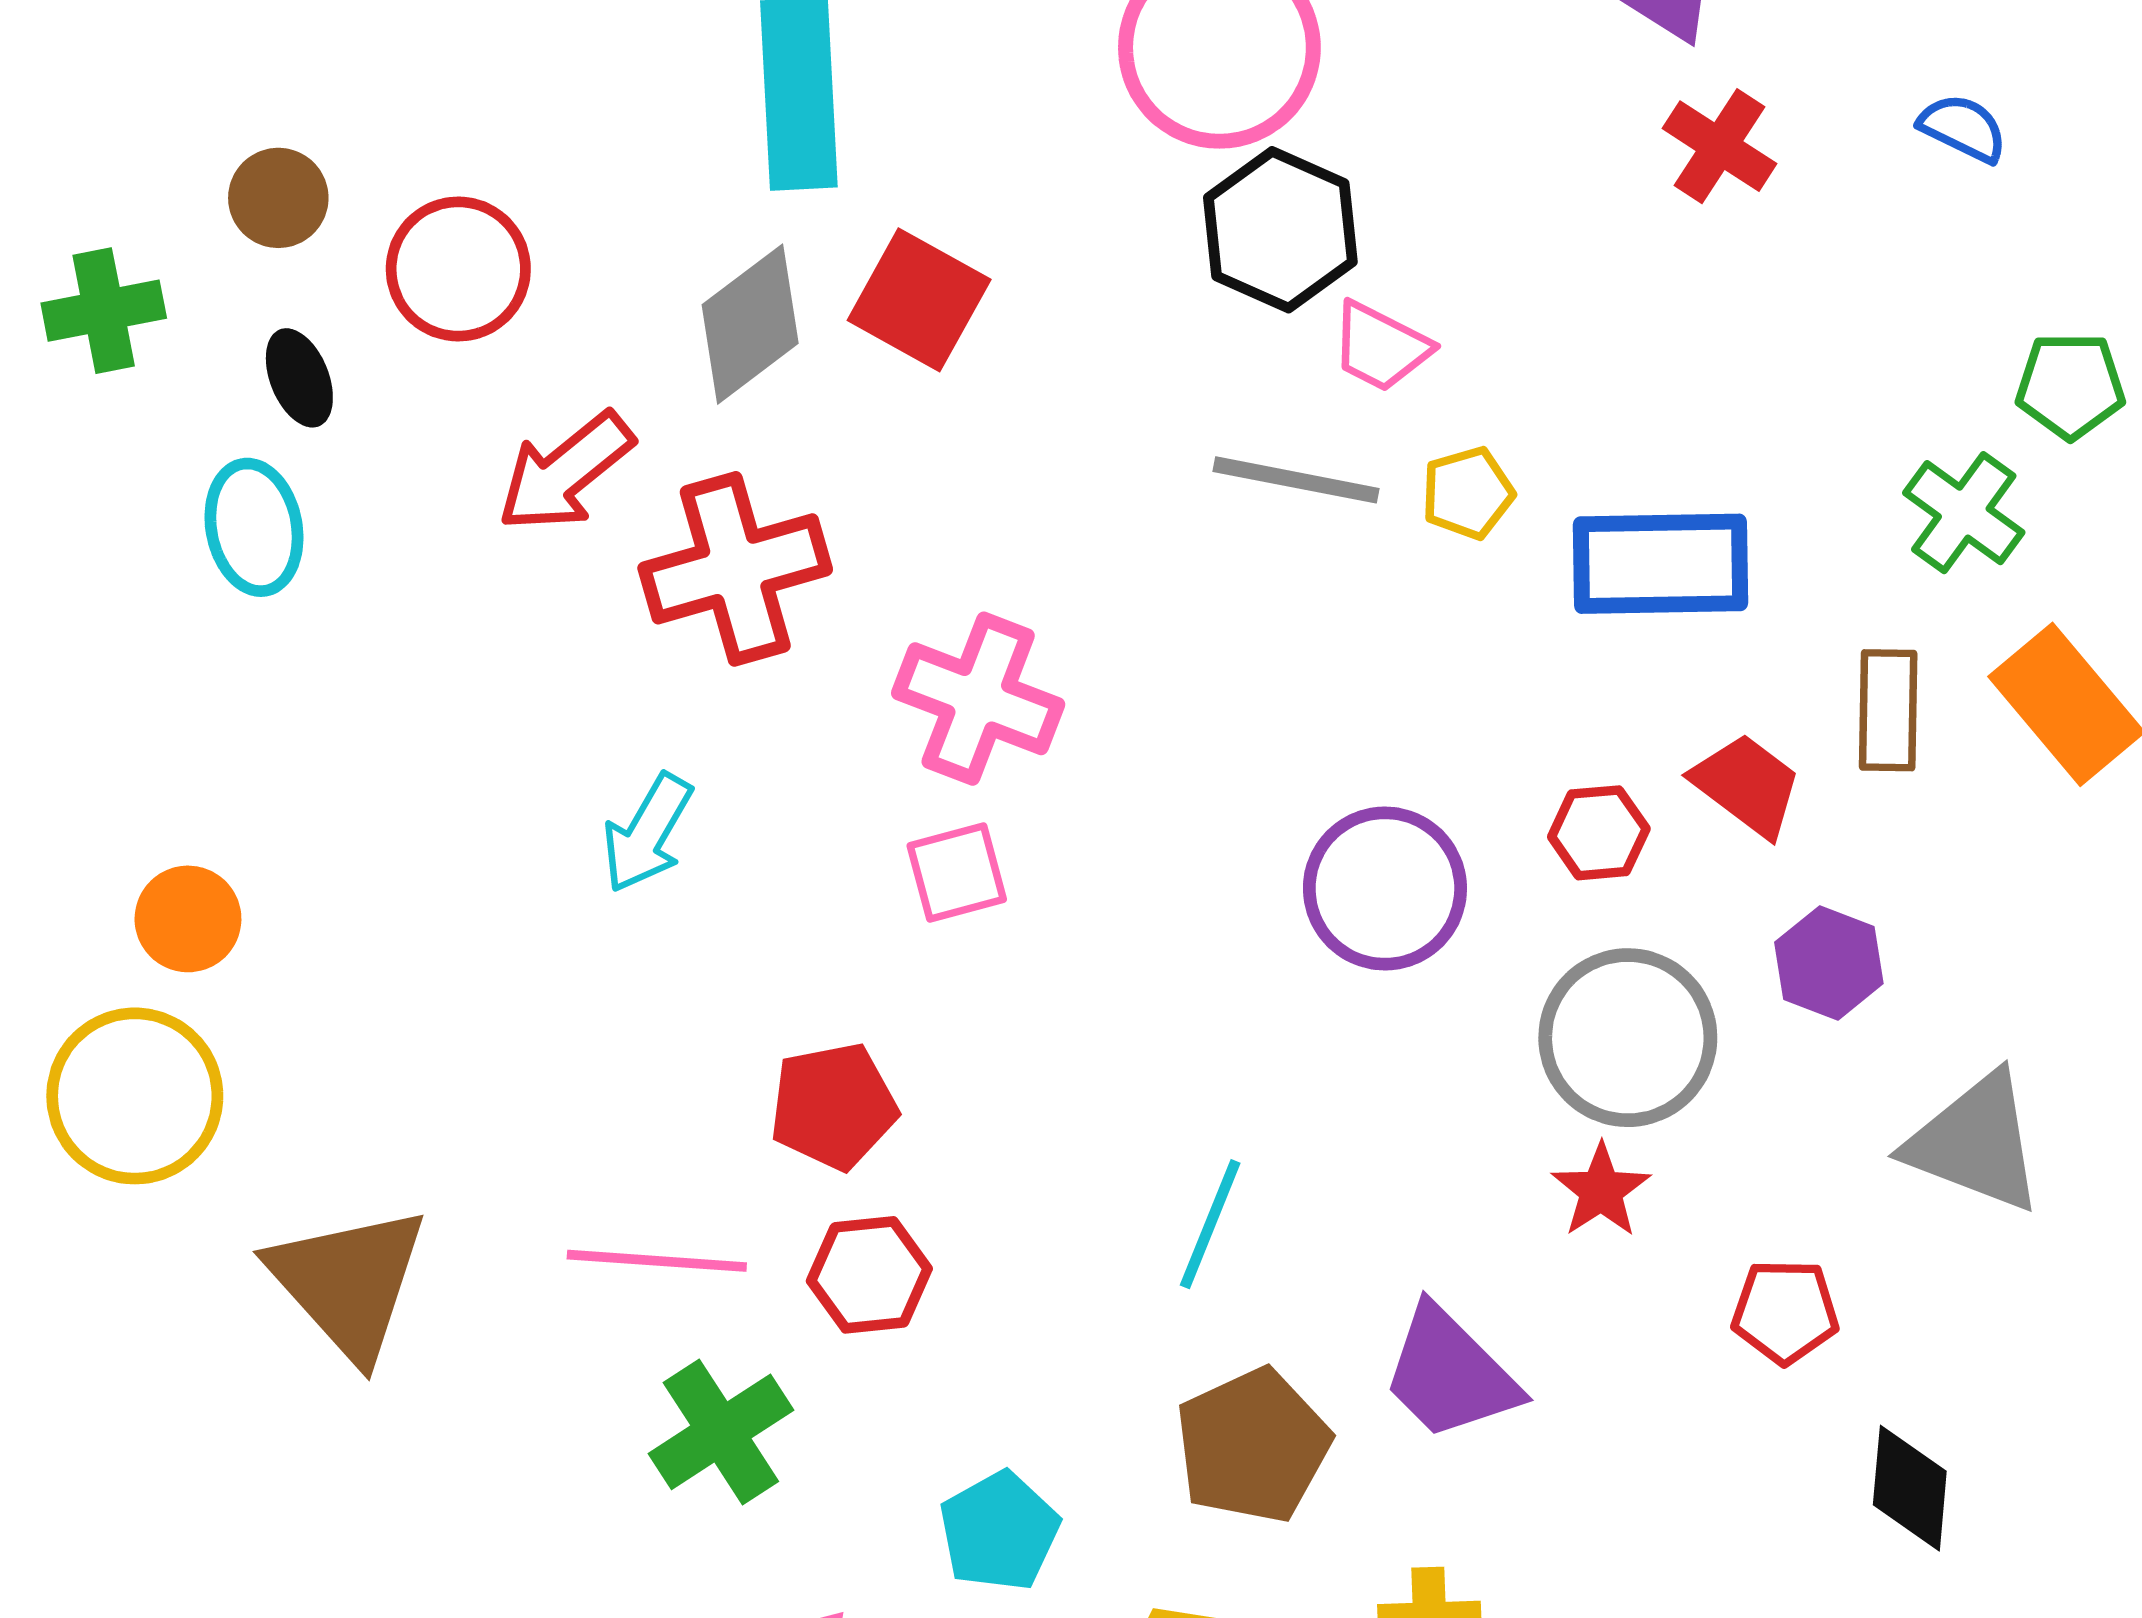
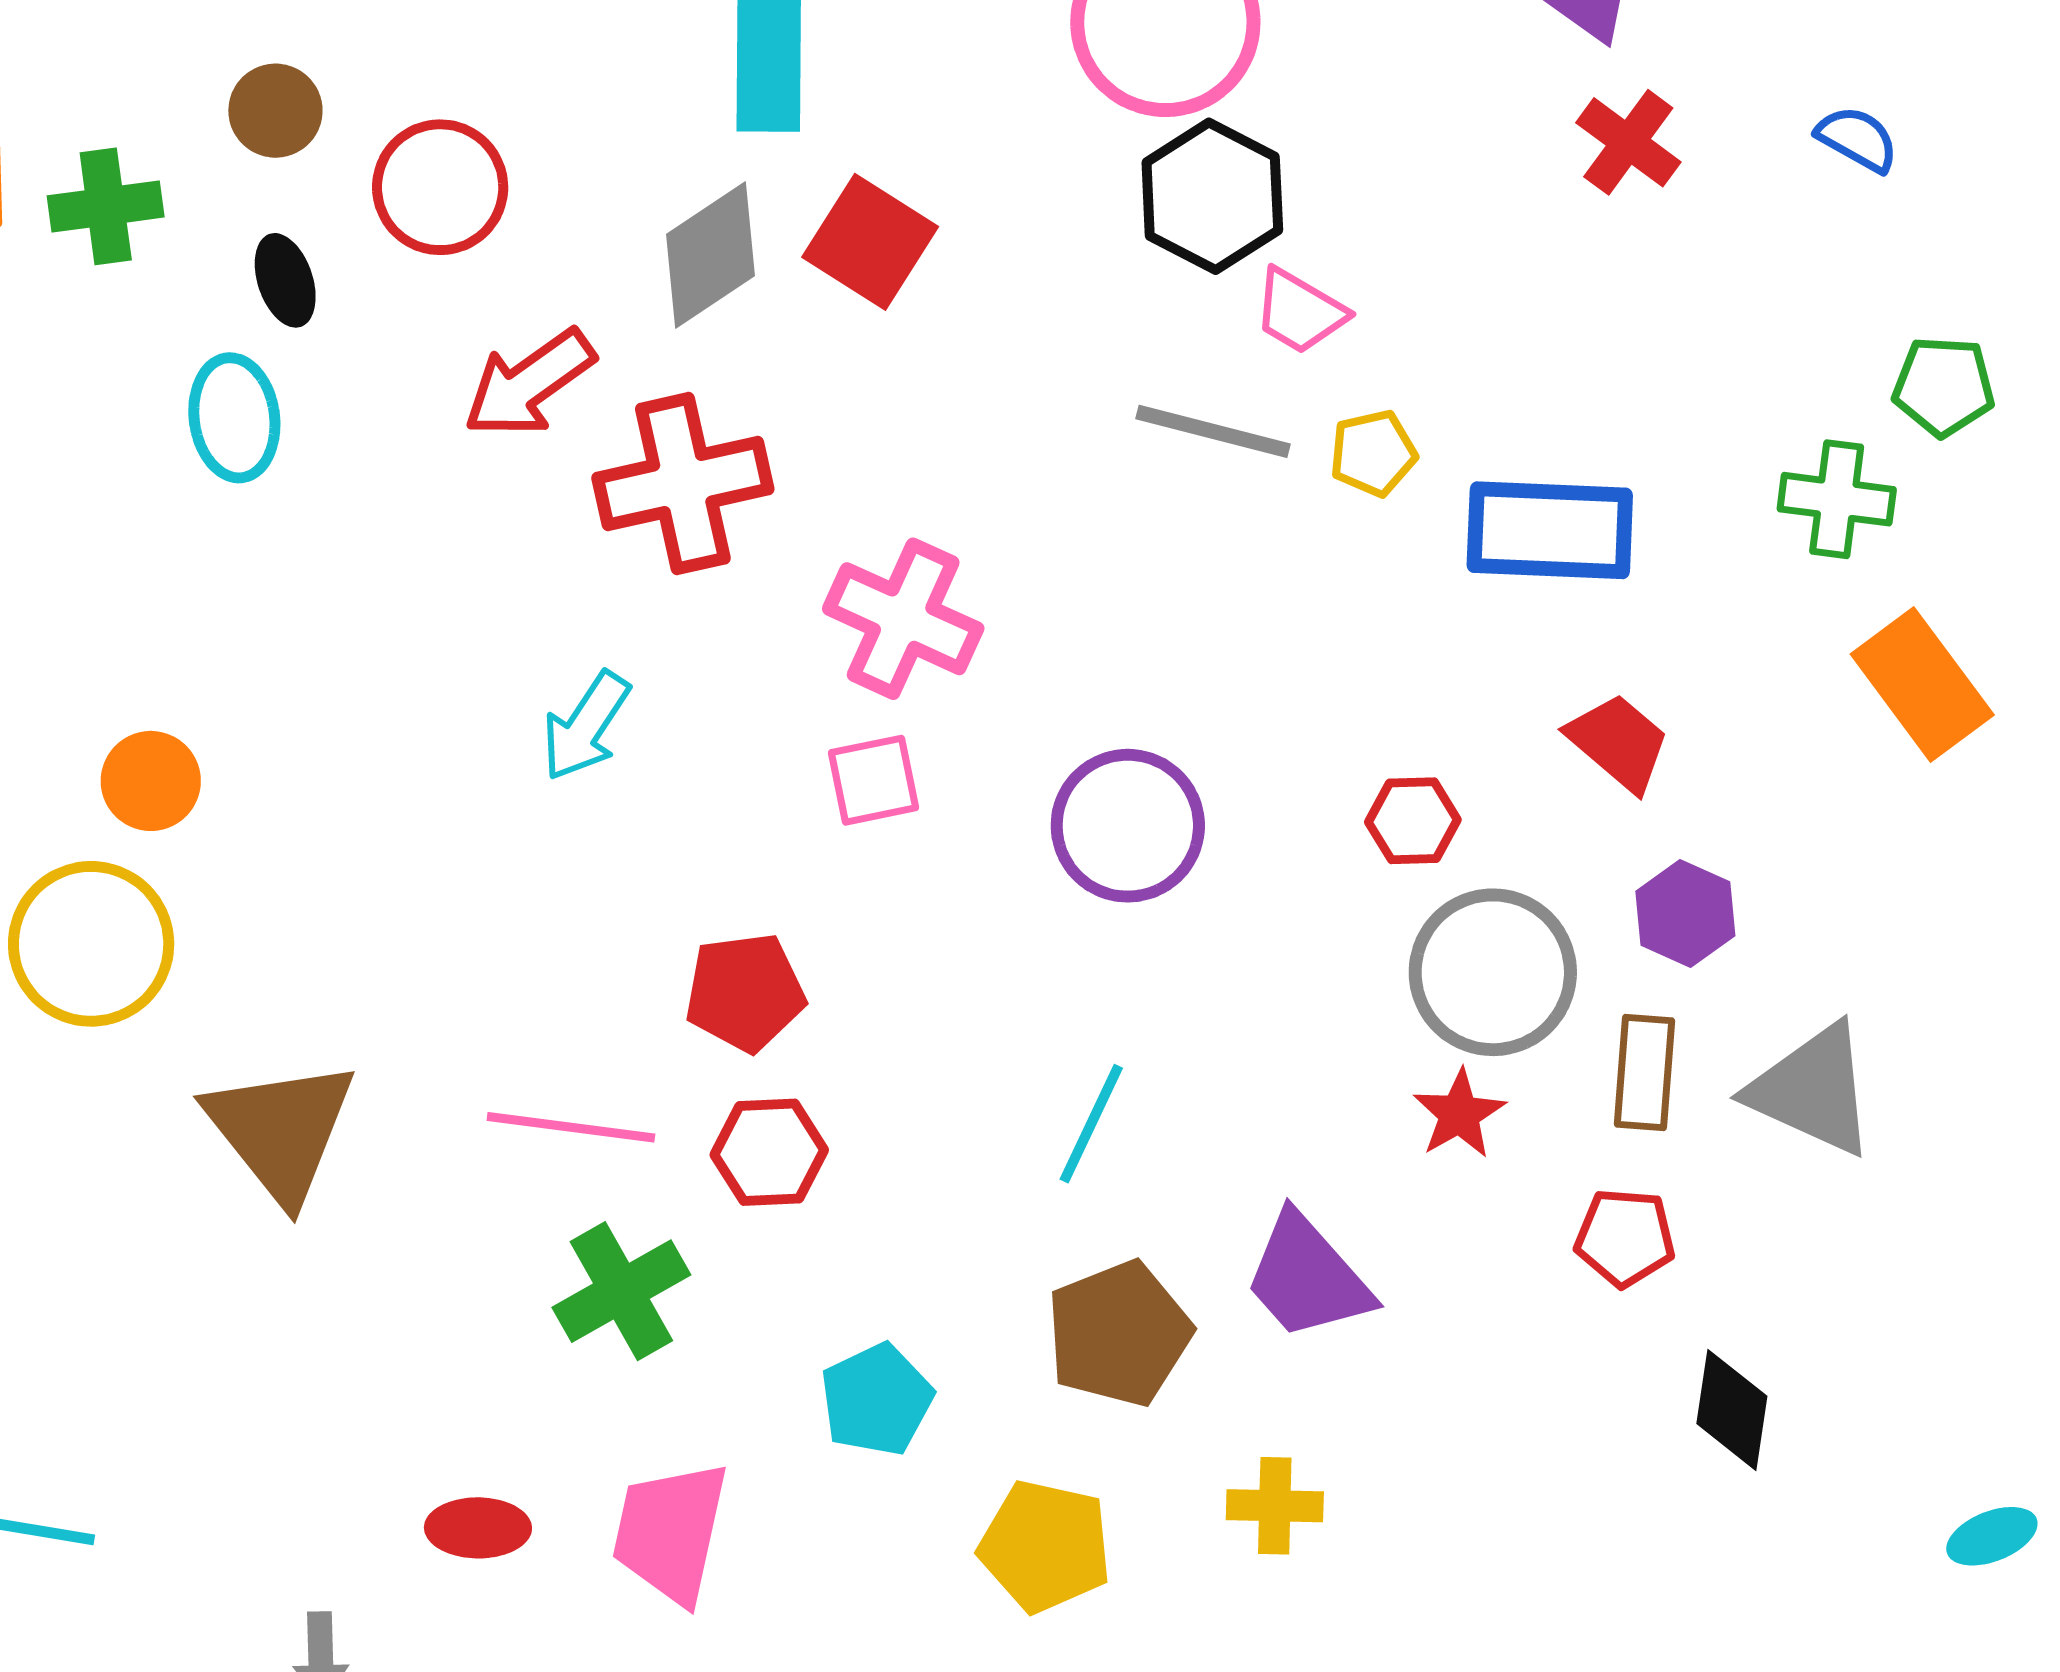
green cross: (1964, 513) -> (1837, 499), turned -32
brown rectangle: (1888, 710) -> (1645, 1073), moved
red hexagon: (1599, 833) -> (1413, 821), moved
purple circle: (1385, 888) -> (1128, 826), moved

